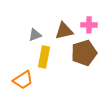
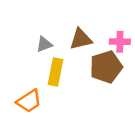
pink cross: (89, 25) -> (120, 42), moved

